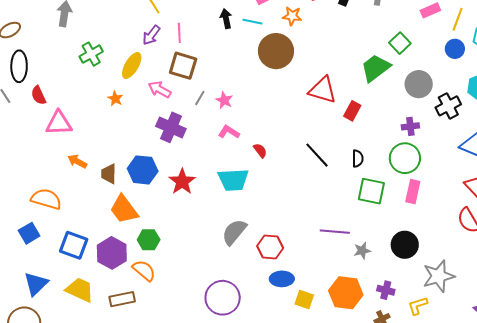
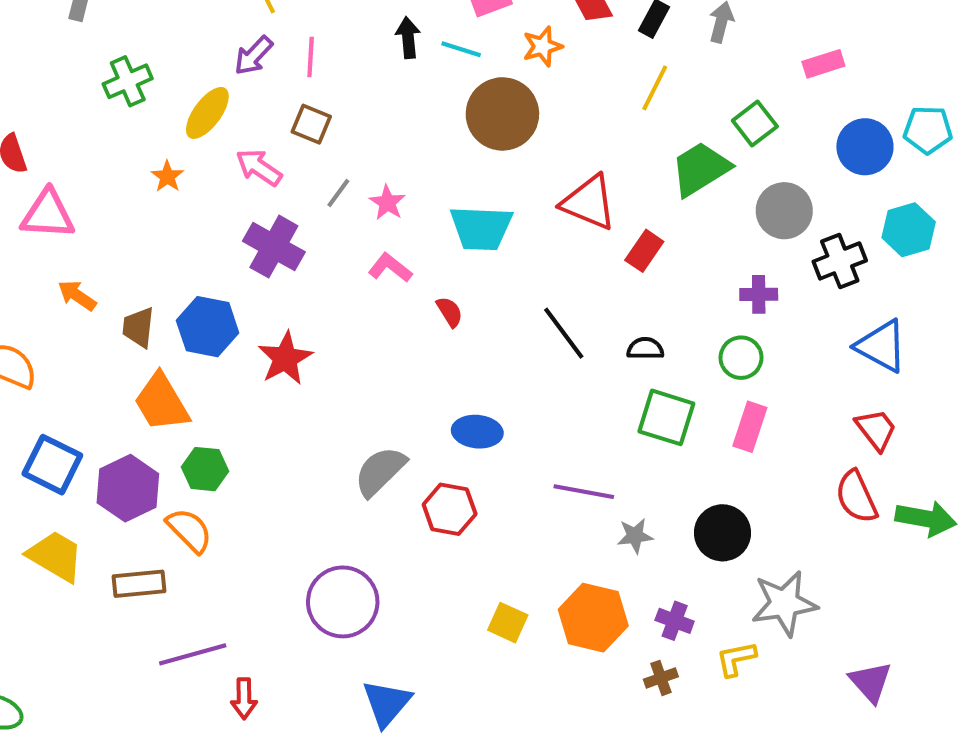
orange star: (292, 16) -> (542, 46), turned -30
yellow line: (458, 19) -> (655, 88), moved
blue circle: (455, 49) -> (865, 147), size x1.4
brown square: (183, 66) -> (311, 124), size x0.7
green circle: (405, 158) -> (741, 358), size x0.7
black semicircle: (358, 159) -> (645, 348), turned -96
cyan trapezoid: (233, 180) -> (481, 228), moved
blue ellipse: (282, 279) -> (477, 432), moved

